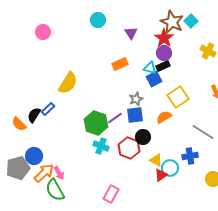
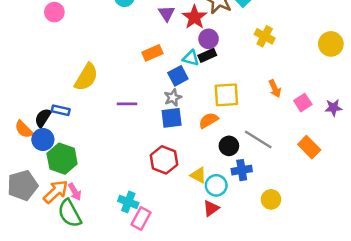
red star: (164, 38) -> (195, 17), moved
blue square: (154, 79) -> (178, 76), moved
yellow square: (178, 97) -> (226, 95), turned 30
blue rectangle: (48, 109) -> (61, 110), turned 56
purple line: (115, 118) -> (127, 104), moved, turned 35
green hexagon: (96, 123) -> (62, 159), moved
black circle: (143, 137) -> (229, 146), moved
cyan cross: (101, 146) -> (128, 202), moved
blue circle: (34, 156) -> (43, 140), moved
red triangle: (161, 175) -> (211, 208), moved

